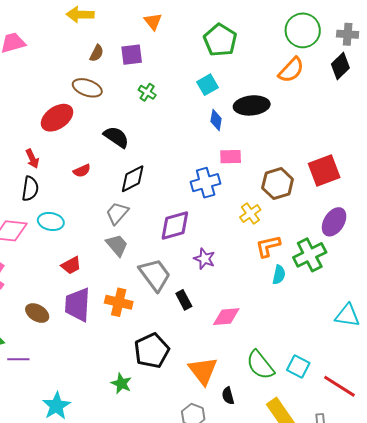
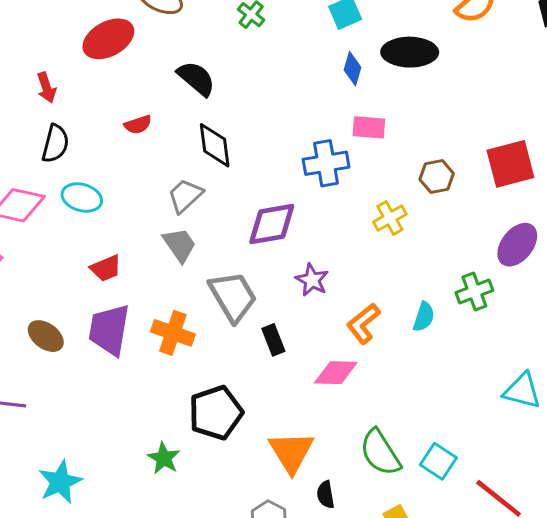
red arrow: (32, 159) -> (46, 88), moved
black diamond: (133, 179) -> (215, 145), turned -76
brown hexagon: (278, 184) -> (437, 176), size x0.7
orange L-shape: (268, 246) -> (363, 324), moved, turned -32
green cross: (310, 255) -> (474, 291), size x0.7

